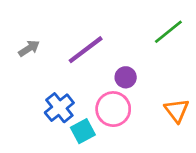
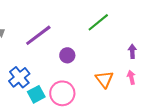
pink circle: (113, 109) -> (62, 93), moved

